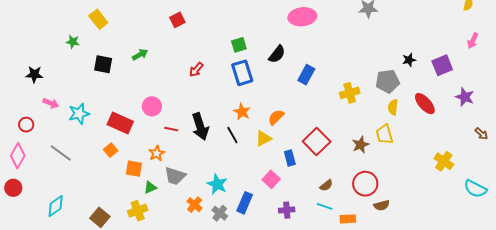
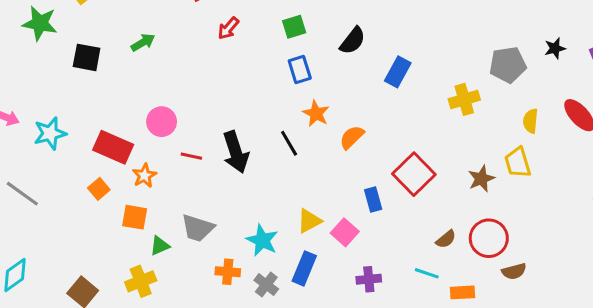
green star: (73, 42) -> (40, 23), size x1.6
red arrow: (196, 70) -> (228, 28), moved
blue rectangle: (242, 73) -> (300, 69), size x0.7
gray pentagon: (387, 81) -> (508, 65), moved
orange star: (242, 112) -> (316, 114), moved
black line: (232, 135) -> (289, 143), moved
yellow triangle: (263, 138) -> (309, 221), moved
orange star: (157, 153) -> (144, 176), moved
brown semicircle: (326, 185) -> (446, 239), moved
orange cross: (195, 205) -> (228, 272), turned -35

